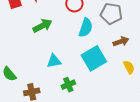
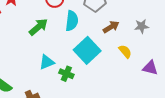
green arrow: (42, 26) -> (38, 27), moved
green cross: (68, 85) -> (66, 74), moved, turned -32

